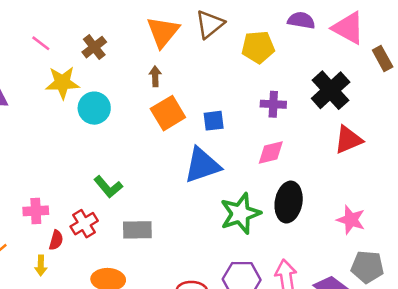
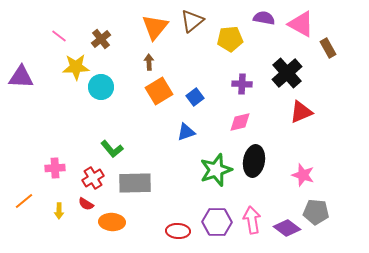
blue square: (214, 121) -> (195, 97), turned -30
blue triangle: (202, 165) -> (186, 132), size x0.6
gray rectangle: (137, 230) -> (135, 183), size x1.4
red semicircle: (56, 240) -> (86, 204), moved, turned 105

